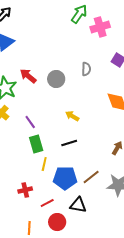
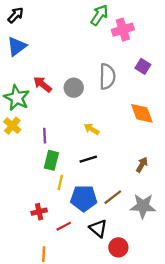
gray semicircle: (86, 69) -> (107, 77), size x1.6
purple line: (30, 122) -> (45, 136), turned 32
green rectangle: (36, 144) -> (51, 160), turned 30
black triangle: (78, 205) -> (98, 228), turned 30
red circle: (57, 222) -> (118, 247), moved

